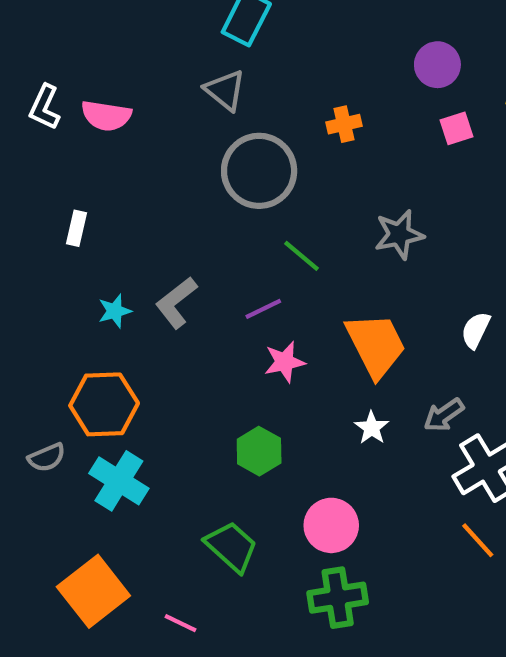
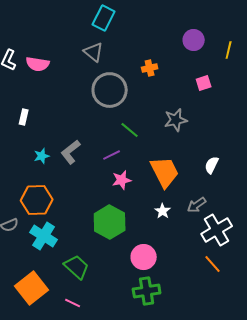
pink square: (457, 128) -> (204, 83), moved
green hexagon: (259, 451) -> (110, 222), size x1.5
green trapezoid: (231, 547) -> (77, 267), moved

